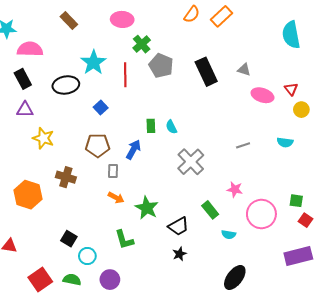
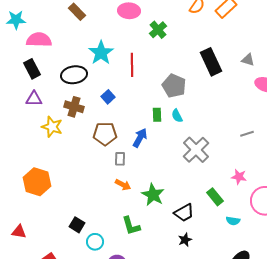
green cross: (142, 44) -> (158, 30), moved
gray pentagon: (161, 66) -> (174, 86), moved
brown cross: (66, 177) -> (74, 107), moved

